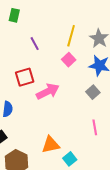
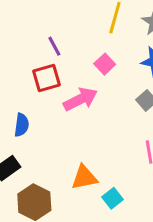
purple line: (35, 44) -> (54, 46), moved
pink square: (69, 60) -> (105, 64), moved

